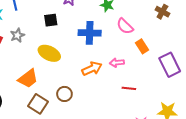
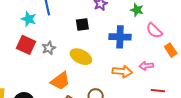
gray star: (17, 35) -> (49, 48), moved
orange arrow: (92, 69) -> (122, 72), turned 30

